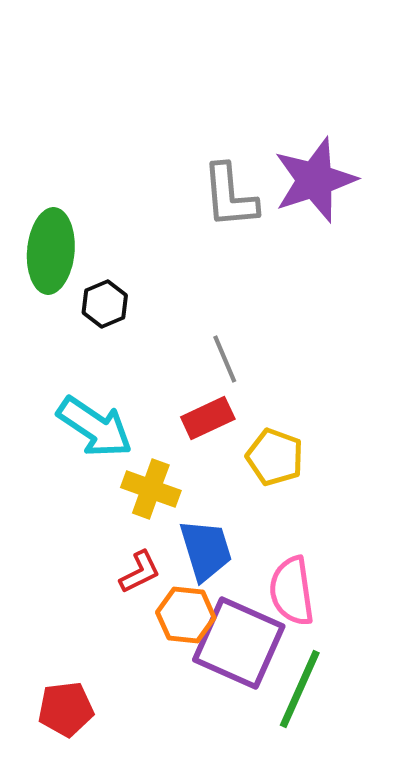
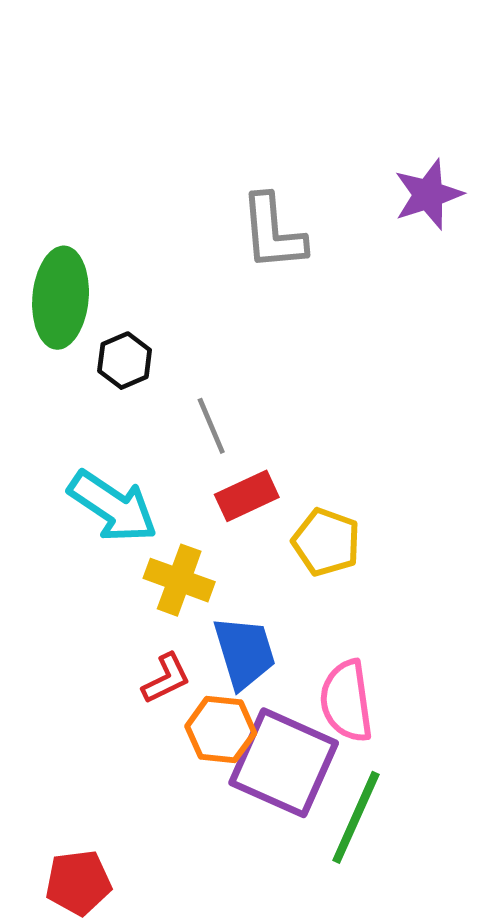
purple star: (315, 180) -> (428, 194), moved, size x0.7
gray line: (225, 359) -> (211, 426), moved
red pentagon: (66, 709) -> (78, 883), moved

